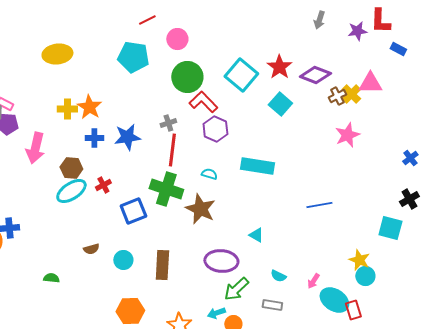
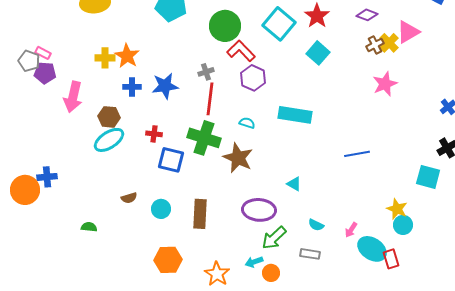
purple diamond: (315, 75) -> (367, 15), moved, size x0.7
pink triangle: (370, 83) -> (408, 32), turned -30
red cross: (103, 185) -> (154, 134), moved, turned 35
blue square: (133, 211) -> (171, 160), turned 36

